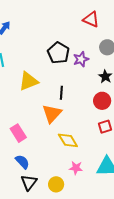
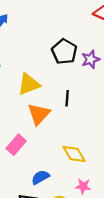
orange triangle: (52, 114) -> (39, 114), moved
pink rectangle: (18, 133) -> (16, 145), turned 72
blue semicircle: (22, 162) -> (40, 177), moved, turned -77

